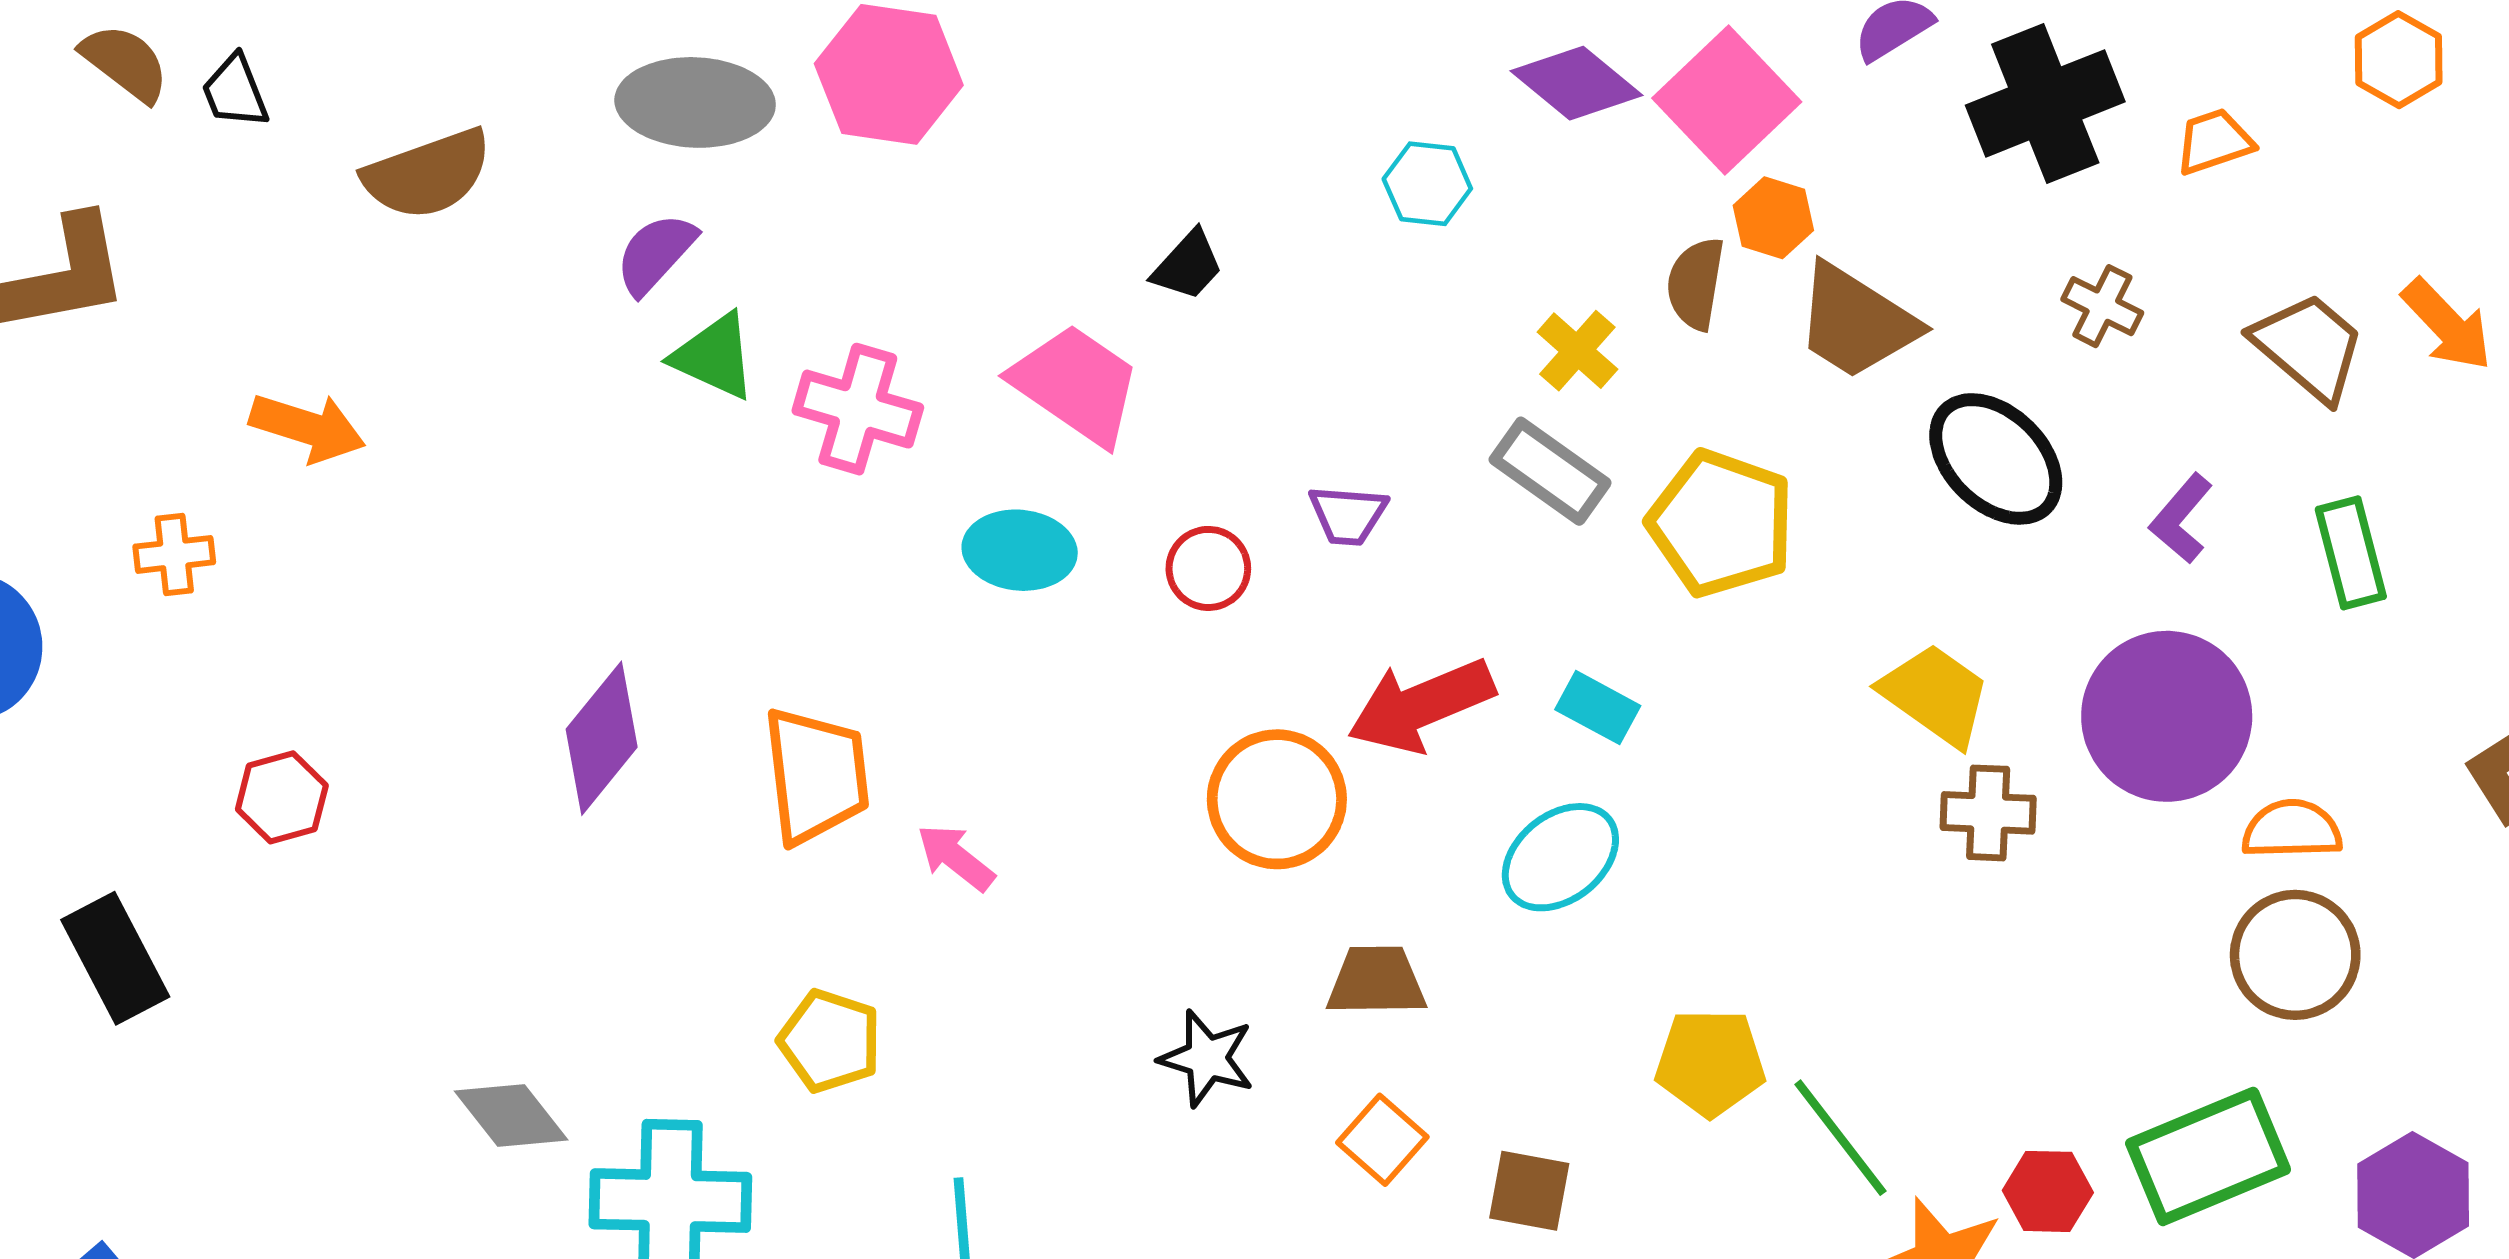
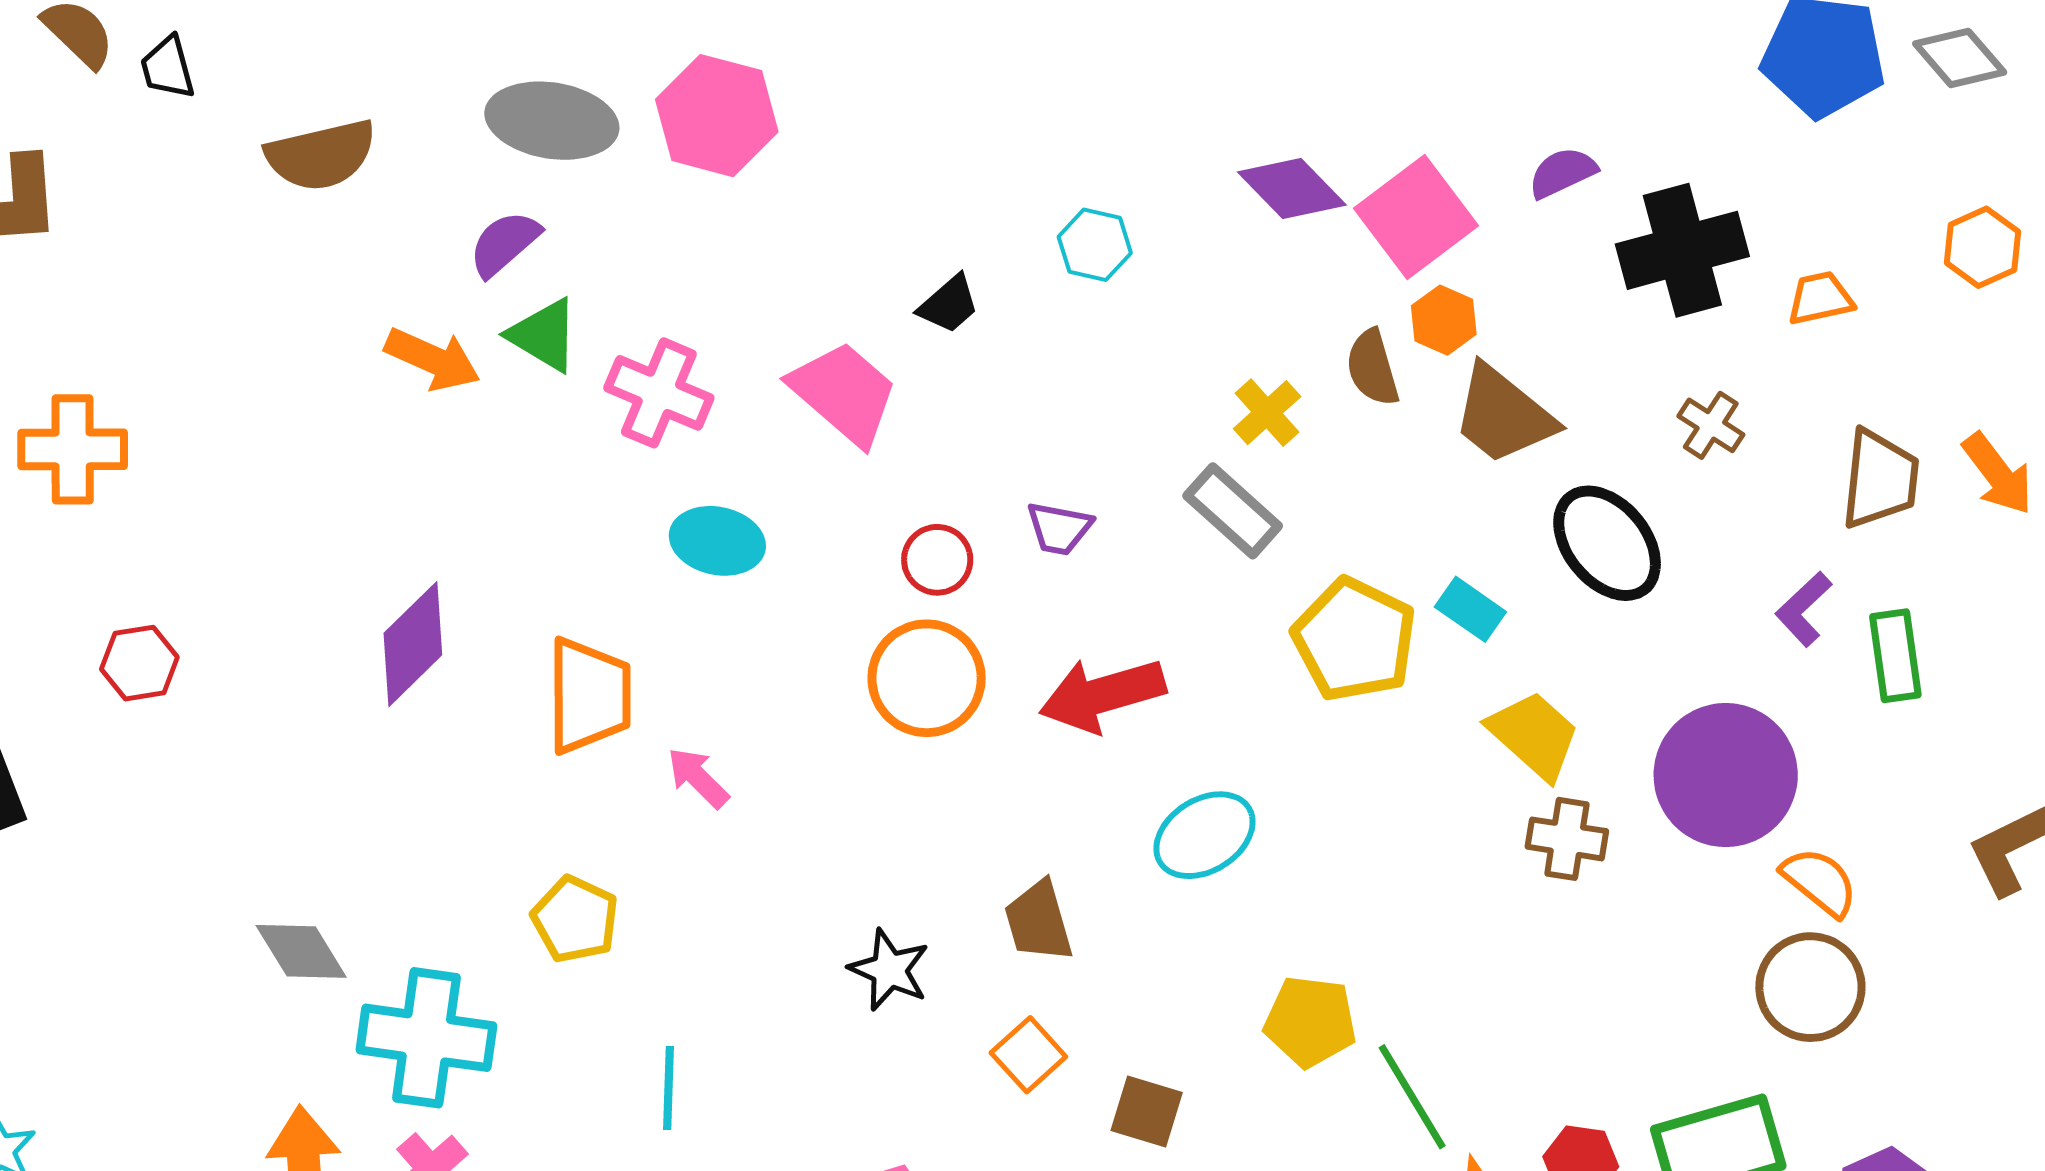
cyan hexagon: (1427, 184) -> (1095, 245), moved
brown semicircle: (1696, 284) -> (1372, 368), turned -32
brown trapezoid: (2309, 347) -> (1880, 479), turned 49
orange arrow: (307, 428) -> (433, 359), moved
purple L-shape: (2181, 519) -> (1804, 609), moved
yellow pentagon: (1721, 523) -> (1354, 640), moved
cyan ellipse: (1020, 550) -> (717, 541), moved
orange cross: (174, 554) -> (73, 449), size x1.6
cyan rectangle: (1598, 708) -> (1470, 609), moved
orange circle: (1277, 799) -> (927, 678), moved
orange semicircle: (2292, 829) -> (1820, 882), turned 34
brown trapezoid: (1376, 981) -> (1039, 921), turned -112

